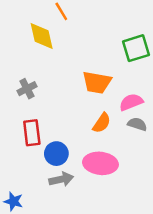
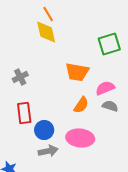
yellow diamond: (42, 36) -> (46, 32), moved

